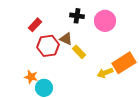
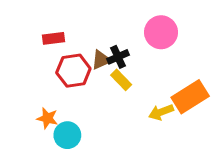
black cross: (77, 16) -> (118, 57), moved, turned -32
red rectangle: (35, 25) -> (54, 38), turned 40
brown triangle: (66, 39) -> (101, 60), turned -48

